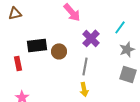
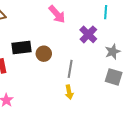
cyan line: (120, 27) -> (106, 12), moved, turned -32
purple cross: (91, 38) -> (88, 34), moved

